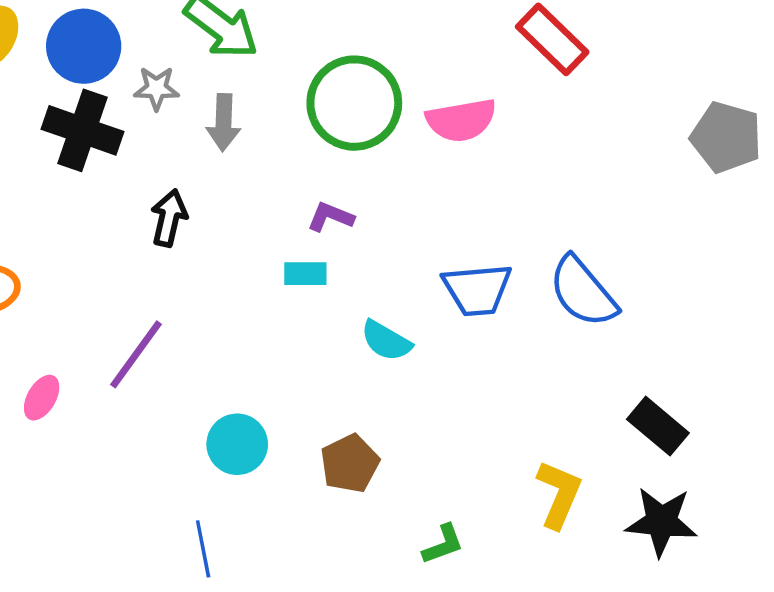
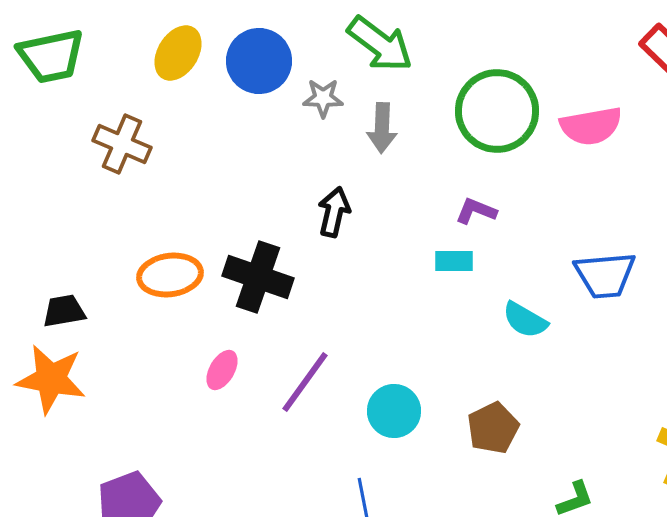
black cross: (83, 130) -> (258, 277), moved
purple line: (136, 354) -> (305, 382), moved

